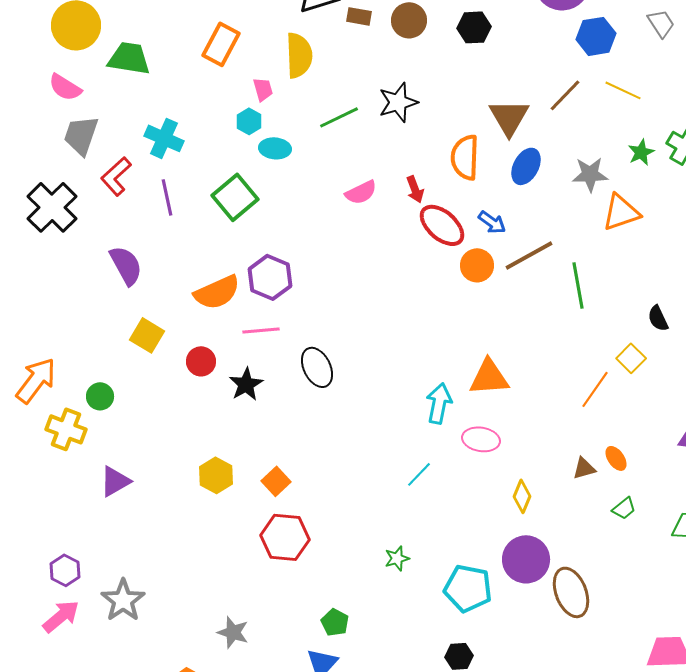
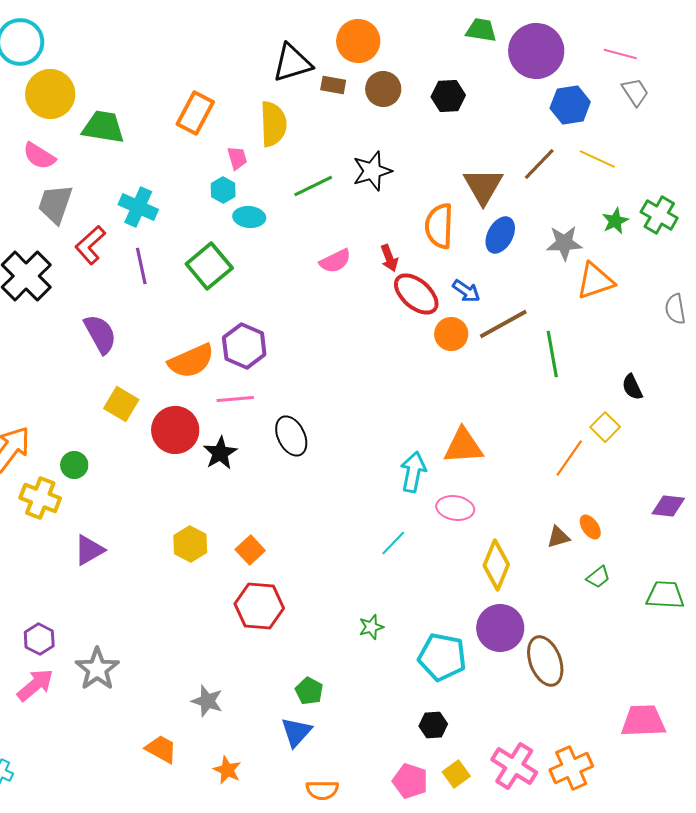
red circle: (201, 361) -> (175, 430), size x1.6
yellow diamond: (522, 496) -> (496, 565), size x1.5

